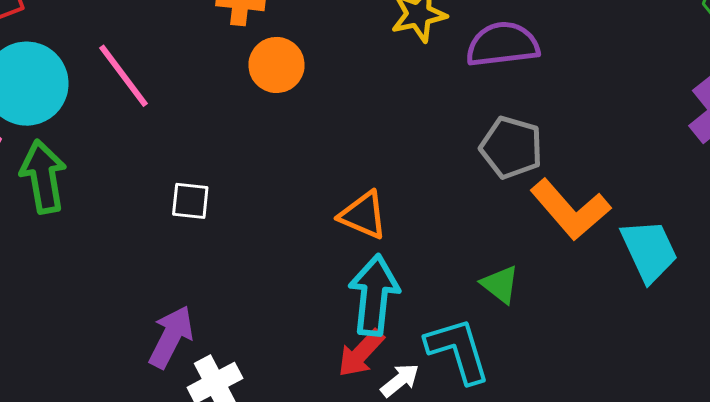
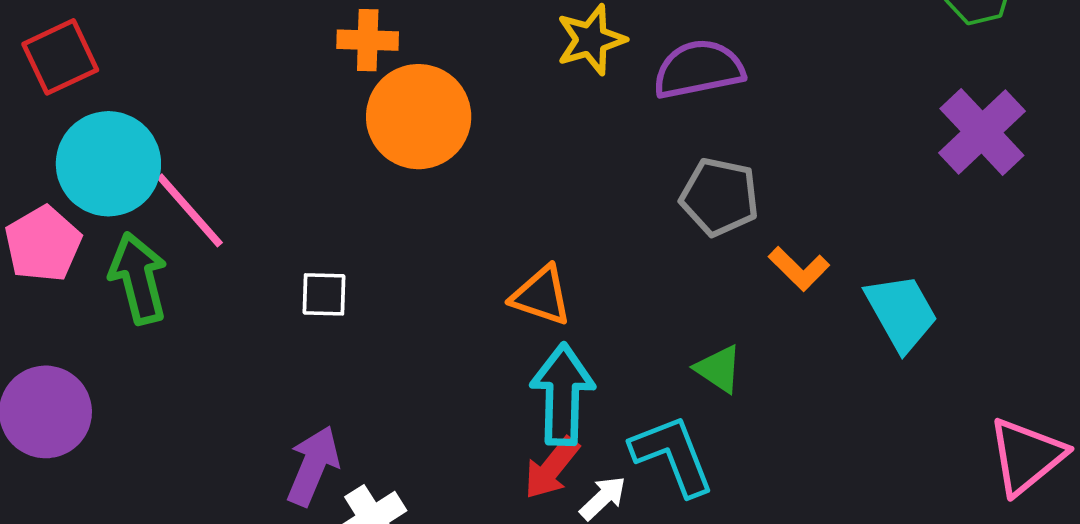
orange circle: (276, 65) -> (419, 117), size x1.5
pink line: (123, 76) -> (190, 210), moved
orange L-shape: (570, 210) -> (799, 269), size x0.6

